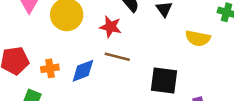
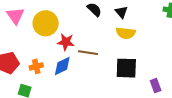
red star: (110, 27) -> (66, 42), moved
yellow semicircle: (198, 38) -> (126, 33), moved

